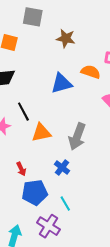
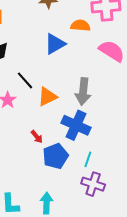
blue cross: (62, 167) -> (76, 125), size x1.8
cyan line: (65, 203) -> (88, 159), turned 63
purple cross: (48, 226) -> (93, 184), moved

